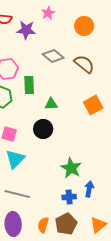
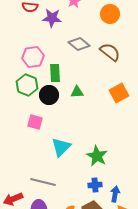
black circle: (43, 129) -> (49, 95), moved
cyan triangle: (15, 159) -> (61, 147), moved
blue arrow: (89, 189) -> (115, 194), moved

